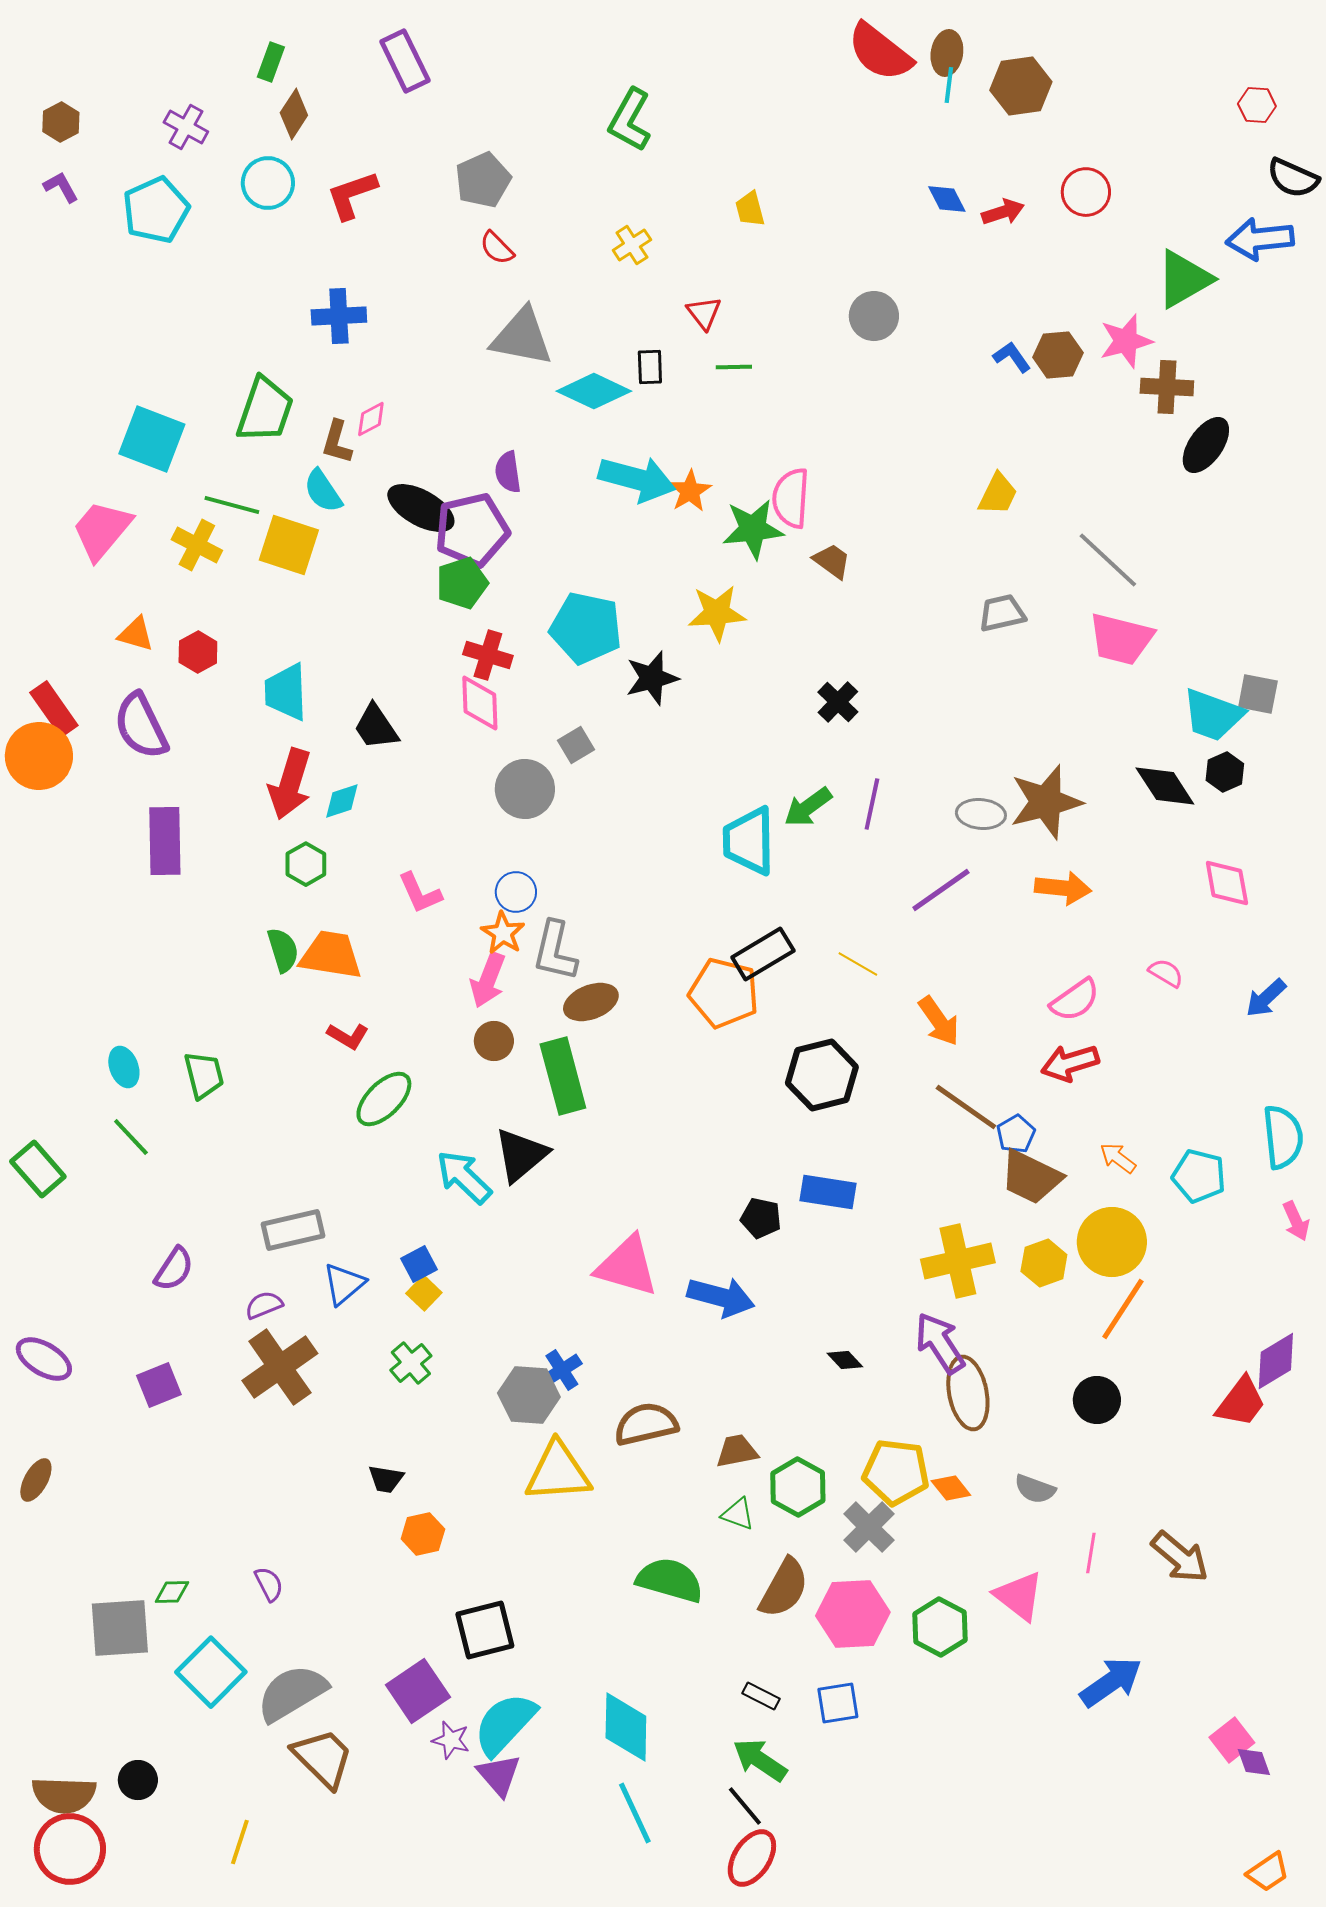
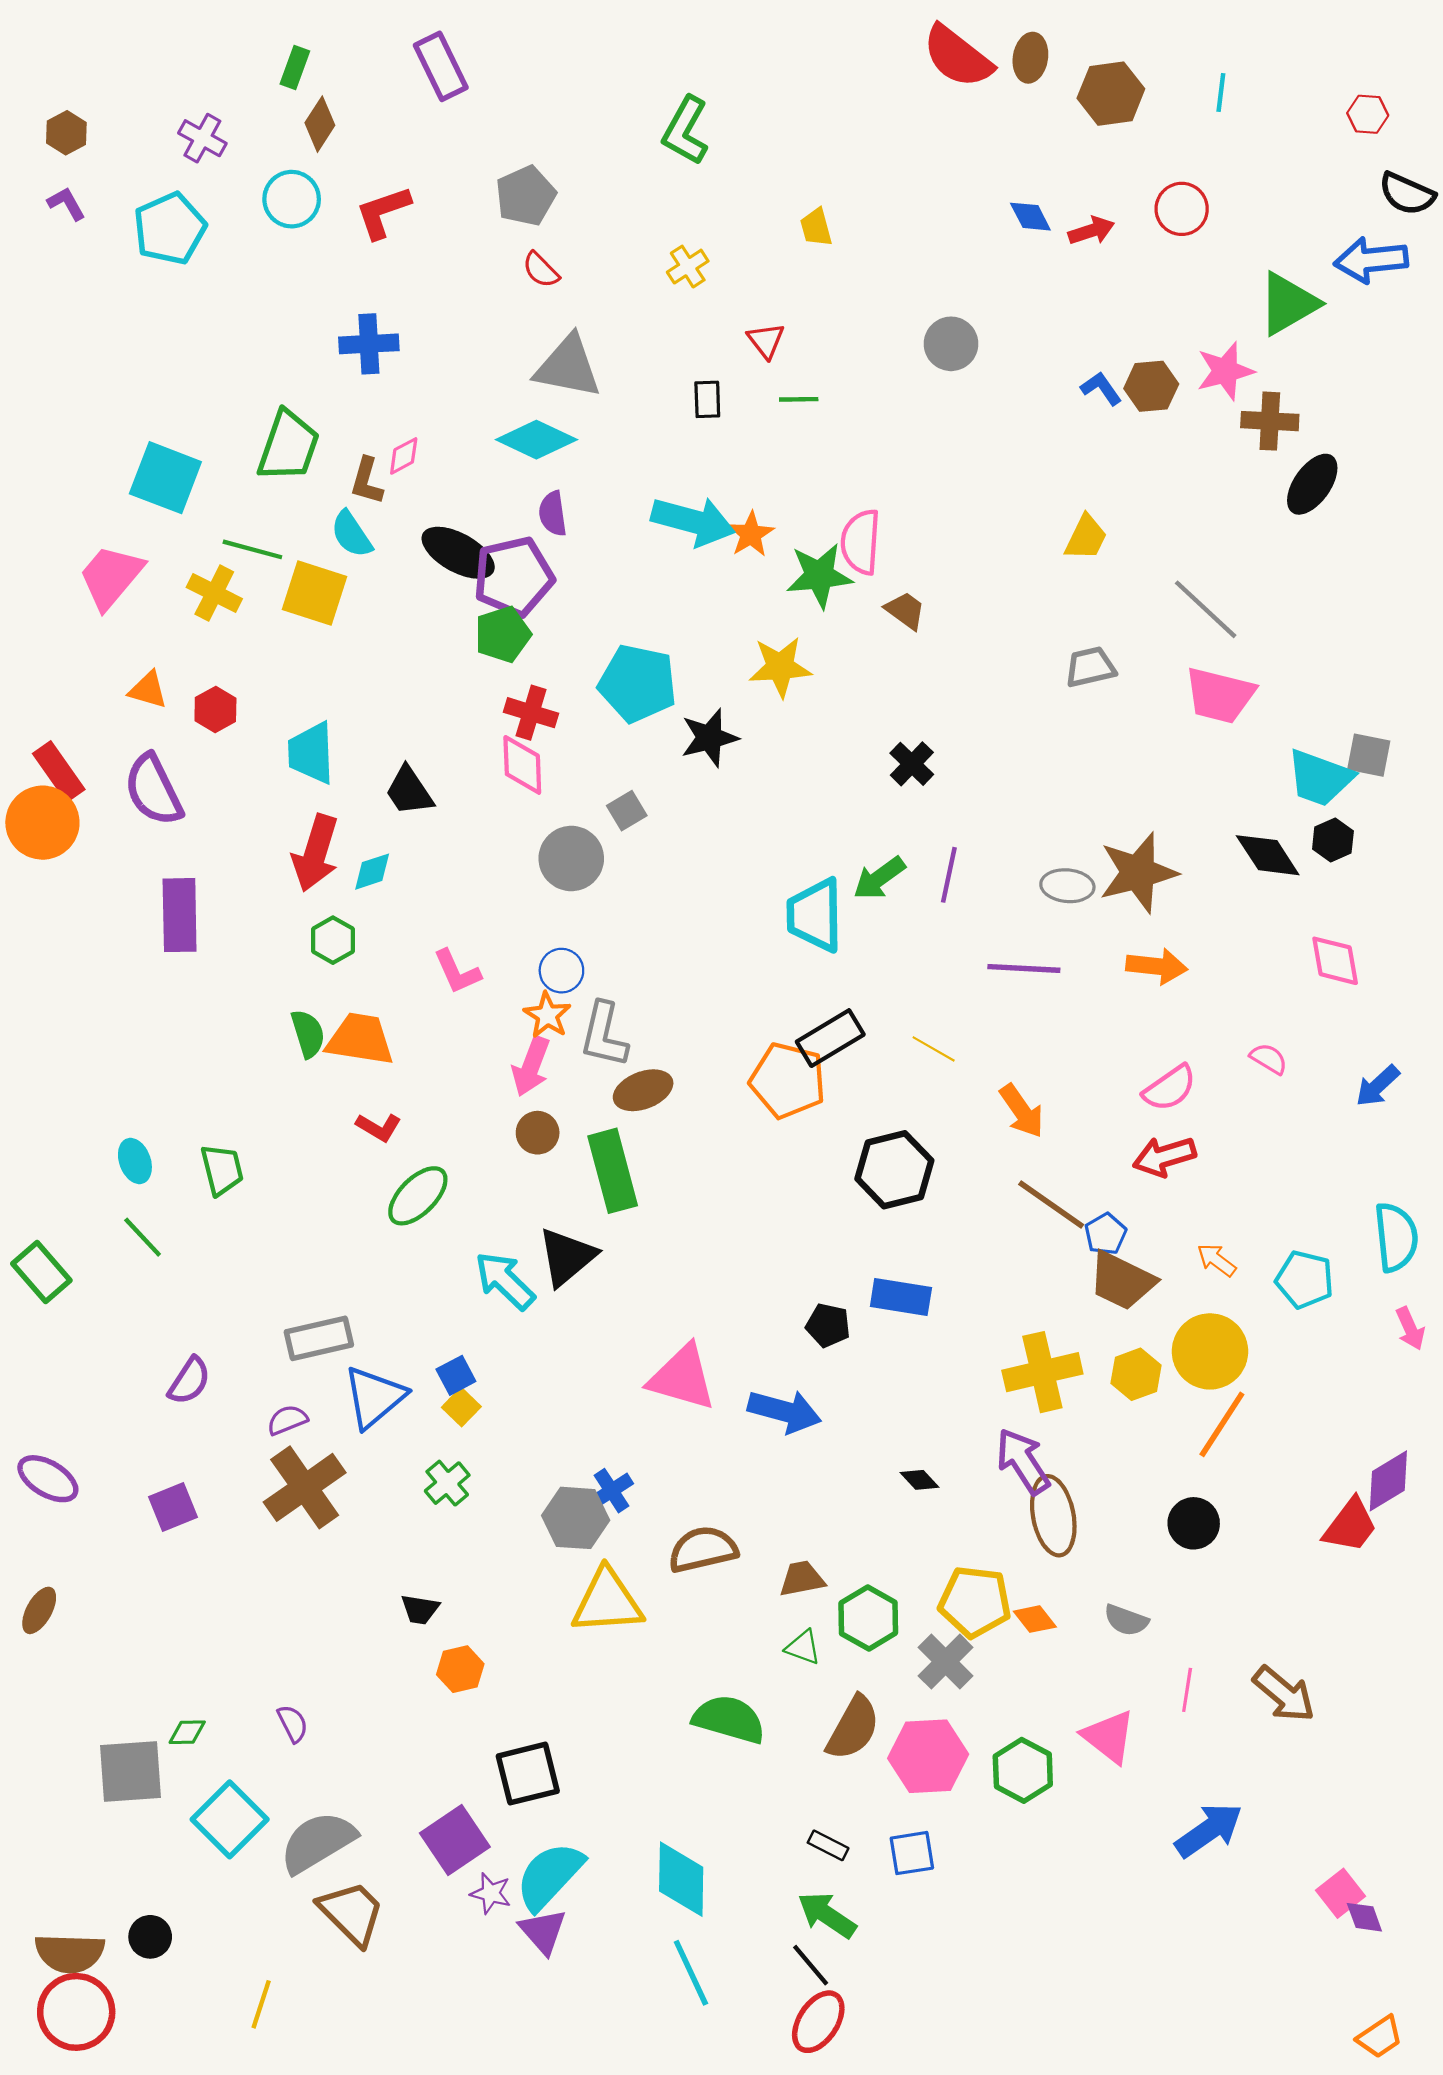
cyan line: (949, 85) -> (1221, 92), moved
cyan diamond: (594, 391) -> (536, 440), moved
purple line: (941, 890) -> (1024, 968), turned 38
blue triangle: (344, 1284) -> (374, 1397), size x1.4

